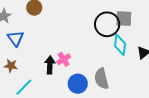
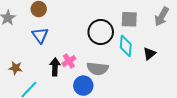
black circle: (107, 24) -> (101, 32), moved
blue triangle: (16, 38) -> (40, 35), moved
gray semicircle: (102, 79) -> (98, 69), moved, turned -70

